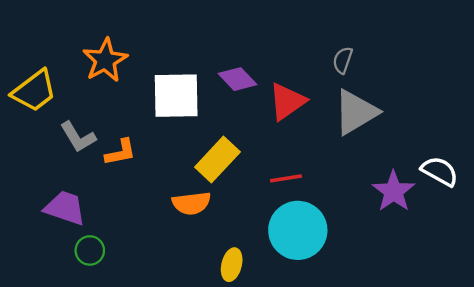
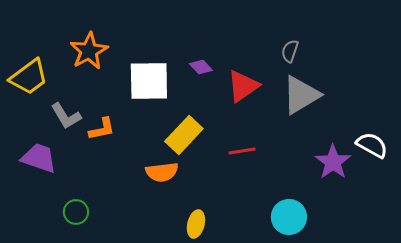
purple diamond: (238, 79) -> (201, 67), size x0.7
purple trapezoid: (65, 208) -> (39, 158), moved
cyan circle: (298, 230) -> (289, 217), moved, size x0.7

